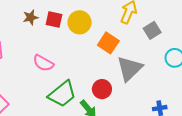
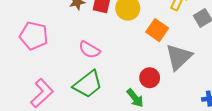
green trapezoid: (62, 94) -> (88, 84), moved

